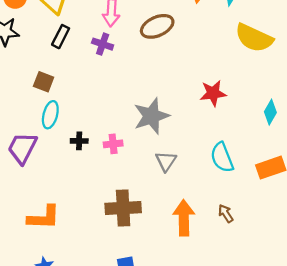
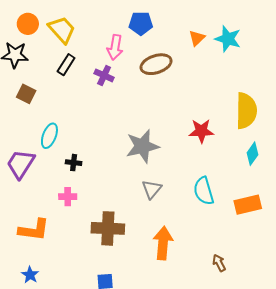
yellow semicircle: (254, 38) -> (246, 111), moved, turned -120
brown square: (44, 82) -> (26, 94), moved
pink cross: (113, 144) -> (68, 197), moved
brown arrow: (226, 213) -> (219, 263), moved

